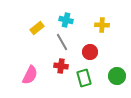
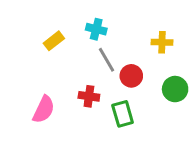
yellow cross: (102, 25) -> (162, 42), moved
gray line: (62, 42) -> (106, 60), moved
green circle: (117, 76) -> (175, 89), moved

